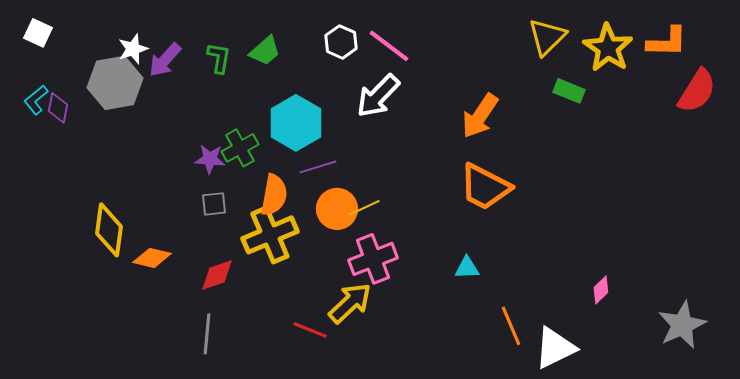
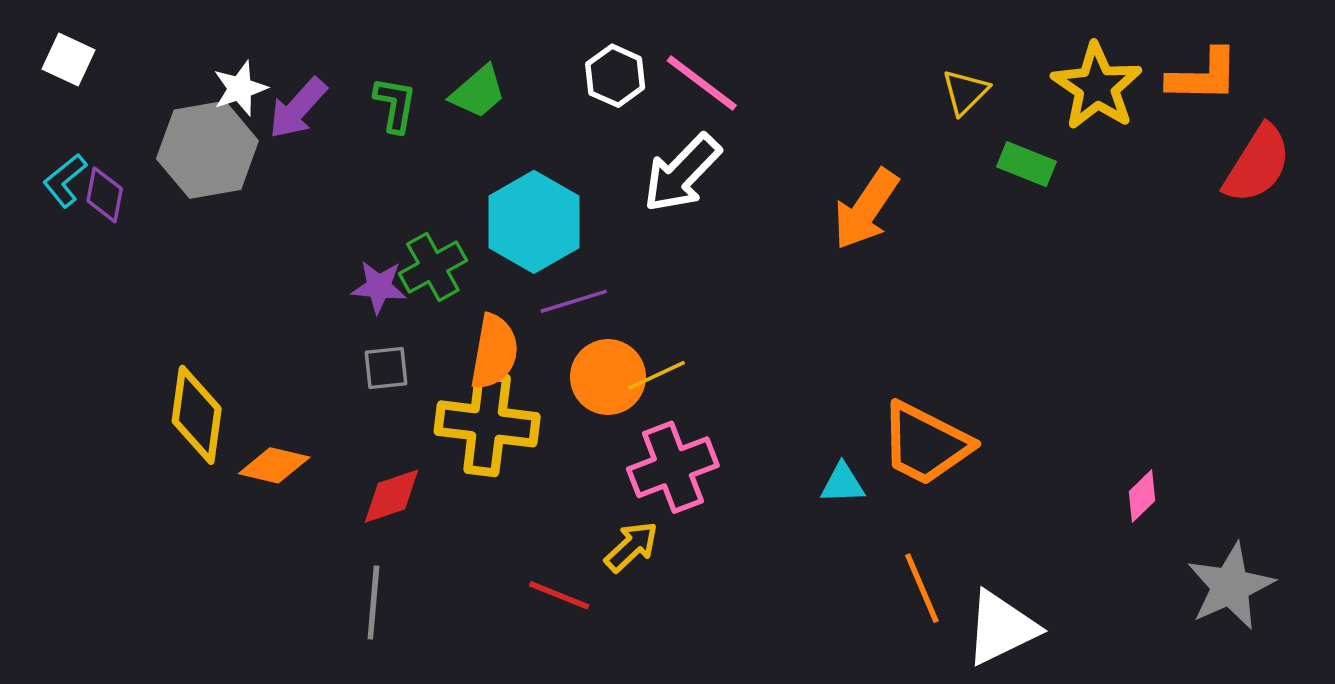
yellow triangle: (547, 37) -> (965, 92), moved, size x0.7
orange trapezoid: (485, 187) -> (925, 444), moved
yellow cross: (270, 235) -> (487, 424), turned 30
pink diamond: (601, 290) -> (1142, 496), moved
yellow arrow: (350, 303) -> (631, 547), size x0.7

